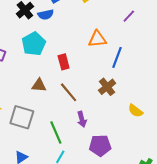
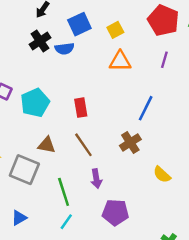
purple line: (129, 16) -> (164, 60), turned -32
orange triangle: (97, 39) -> (120, 61), moved
cyan pentagon: (34, 44) -> (35, 103), moved
brown triangle: (39, 85) -> (47, 145), moved

